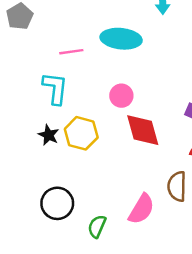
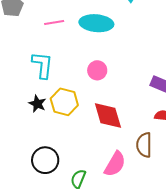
pink line: (71, 52) -> (54, 23), moved
red diamond: (143, 130) -> (108, 115), moved

